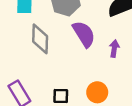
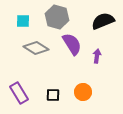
gray diamond: (40, 39) -> (36, 48), turned -60

